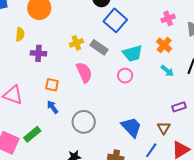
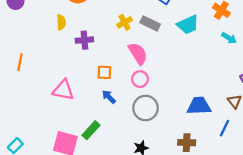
pink circle: (125, 76) -> (140, 79), moved
blue trapezoid: (131, 127) -> (199, 106), turned -40

